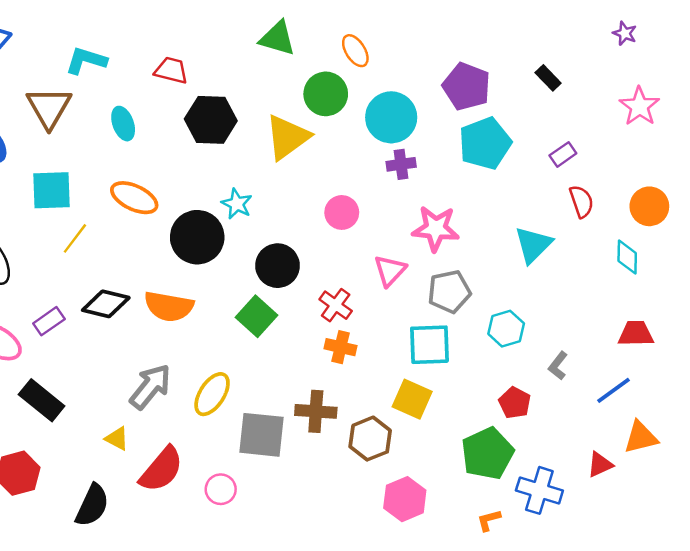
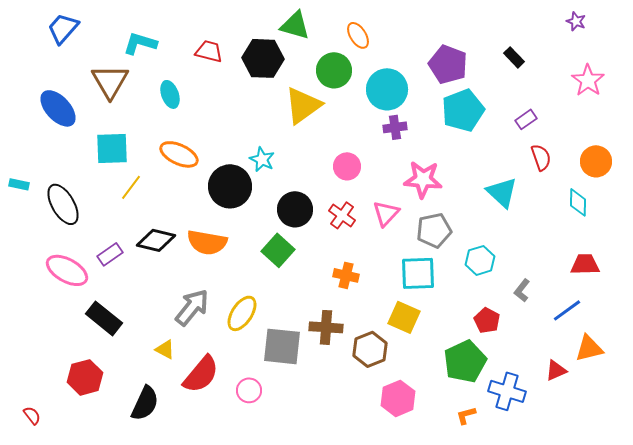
black hexagon: (211, 120) -> (263, 58), moved
cyan triangle: (533, 245) -> (502, 192), turned -32
red cross: (336, 305) -> (342, 215), moved

